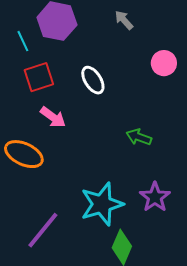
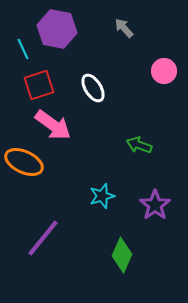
pink arrow: (53, 117) -> (53, 125), size x1.4
cyan star: (102, 204) -> (102, 196), moved, size x0.6

